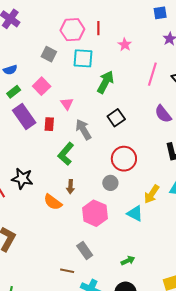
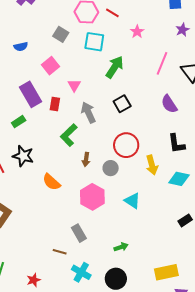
red line: (98, 28) -> (112, 13), turned -64
green rectangle: (14, 92) -> (19, 122), moved
brown arrow: (70, 187) -> (86, 159), moved
yellow arrow: (152, 194) -> (152, 165), moved, turned -54

